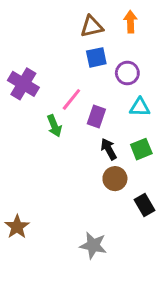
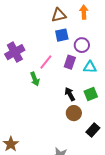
purple cross: (23, 84) -> (15, 52), turned 30
purple rectangle: (96, 116) -> (70, 62), moved
black rectangle: (144, 205) -> (93, 130), turned 72

